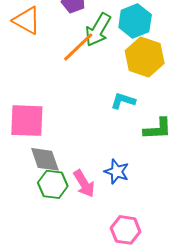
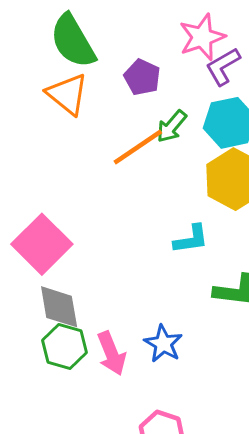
green arrow: (98, 30) -> (172, 126), size x0.7
cyan L-shape: (123, 101) -> (191, 239), turned 145
pink square: (27, 121) -> (42, 244), turned 33

